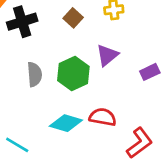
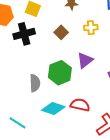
gray semicircle: (34, 74) -> (35, 83), moved

